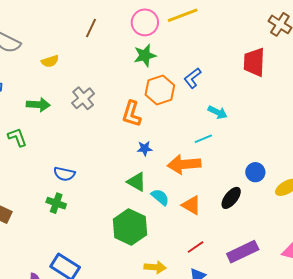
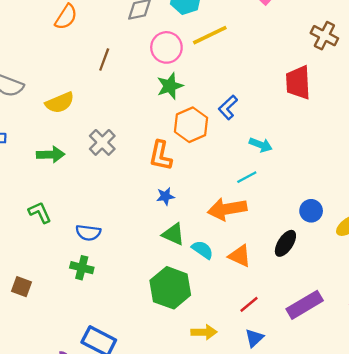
yellow semicircle: (50, 61) -> (60, 103), size x1.4
green L-shape: (17, 137) -> (40, 212), moved
blue star: (145, 148) -> (165, 196), moved

